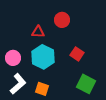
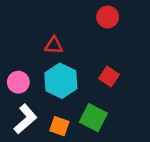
red circle: (62, 20) -> (108, 17), moved
green square: (86, 84) -> (93, 118), moved

